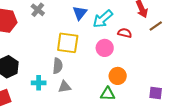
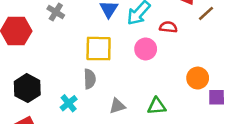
orange circle: (118, 76) -> (198, 78), moved
cyan cross: (39, 83) -> (69, 103), turned -32
gray triangle: (65, 87) -> (117, 106), moved

